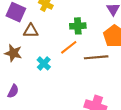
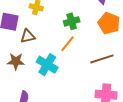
brown line: (96, 57) -> (102, 59), moved
cyan cross: (44, 63) -> (47, 65), size x1.5

